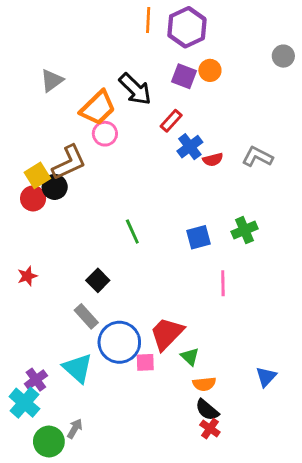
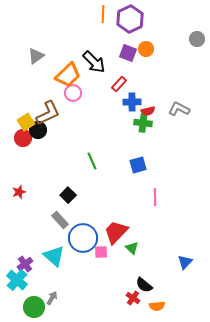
blue cross: (190, 147) -> (132, 102), turned 36
green cross: (244, 230) -> (143, 123), moved, turned 30
orange semicircle: (204, 384) -> (157, 306), moved
red cross: (210, 429) -> (133, 298), moved

